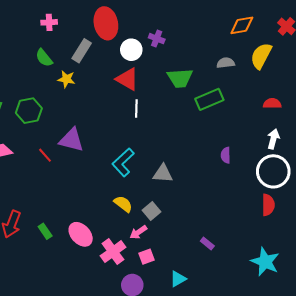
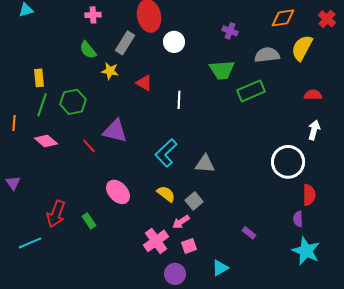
purple cross: (157, 39) -> (230, 31), moved
gray semicircle: (226, 63) -> (267, 55), size x1.4
red triangle: (127, 79) -> (144, 83), moved, size x0.7
purple semicircle: (226, 155) -> (298, 219), moved
white circle: (273, 171) -> (288, 162), moved
pink ellipse: (81, 234) -> (118, 192), moved

